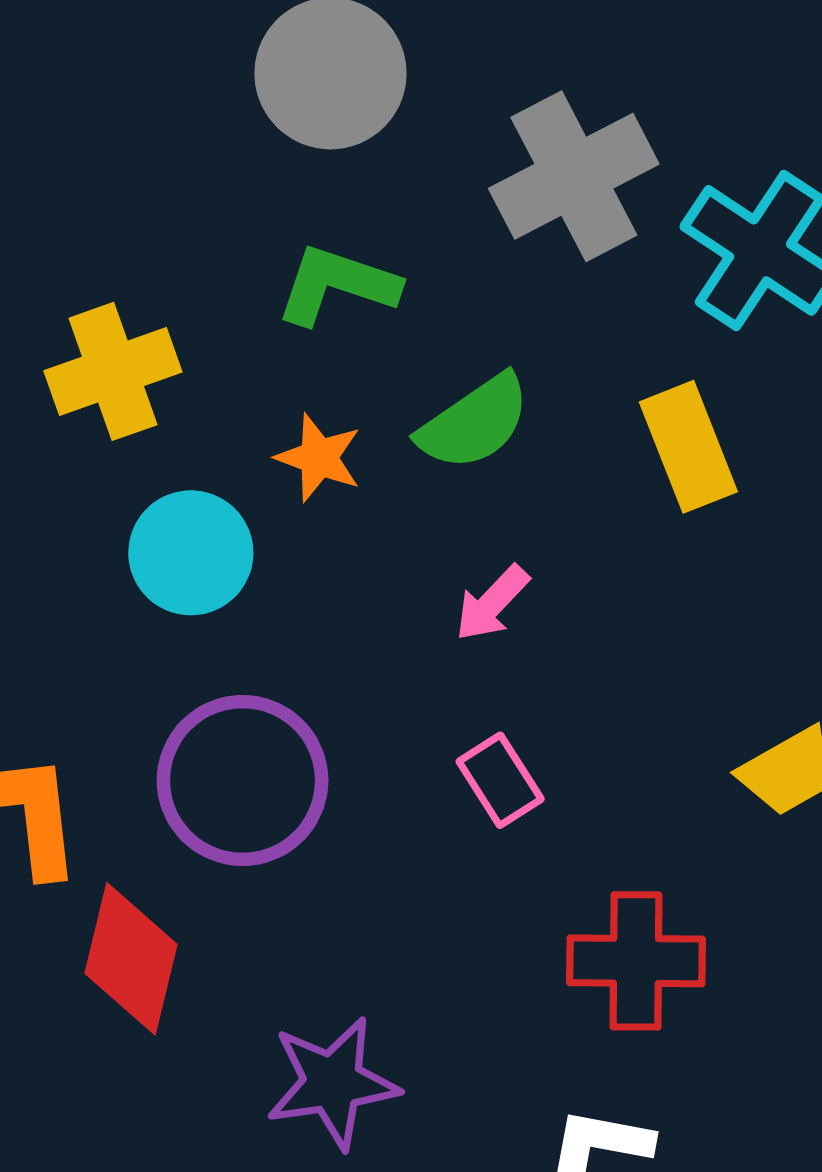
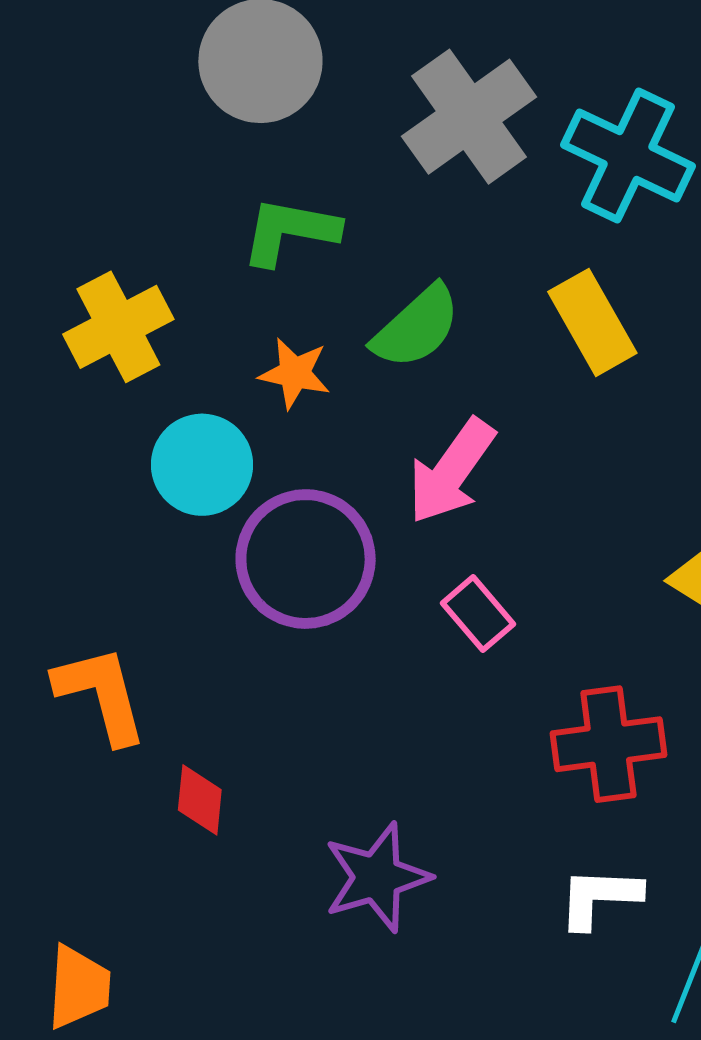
pink arrow: (492, 603) -> (451, 471), size x1.6
purple circle: (243, 781) -> (306, 559), moved
red diamond: (131, 959) -> (200, 800), size x0.6

